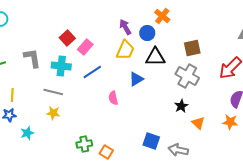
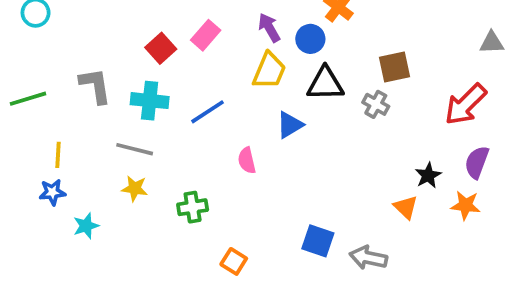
pink rectangle: (85, 47) -> (206, 35), moved
gray cross: (187, 76) -> (376, 104), moved, size x0.6
black star: (181, 106) -> (428, 175), moved
green cross: (84, 144) -> (193, 207), moved

